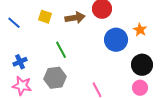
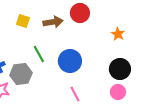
blue circle: (116, 40) -> (70, 61), moved
gray hexagon: (55, 78) -> (21, 74), moved

